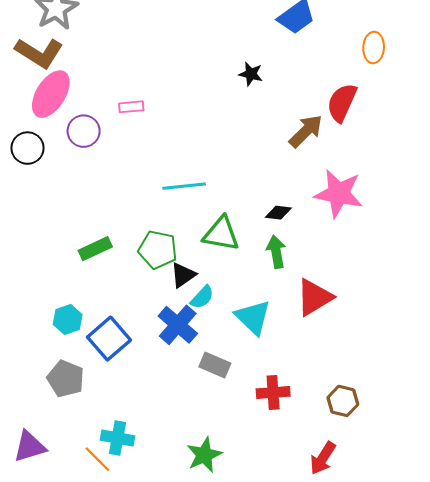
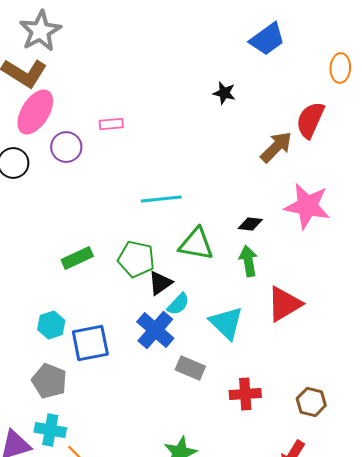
blue square: (109, 339) -> (90, 343), turned 30
cyan cross: (117, 438) -> (50, 430), moved

